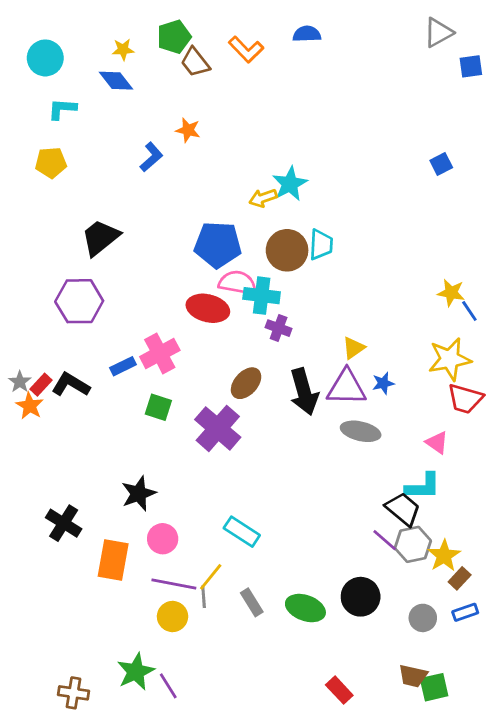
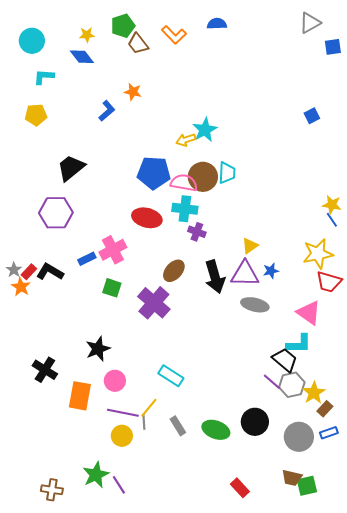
pink semicircle: (238, 283) -> (184, 183), moved
yellow star: (451, 293) -> (332, 205), moved
pink triangle: (437, 443) -> (309, 313), size x1.5
gray circle: (423, 618) -> (299, 437), size x1.5

